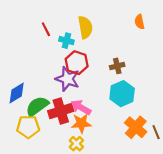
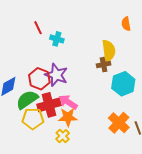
yellow semicircle: (85, 27) -> (109, 51), moved
red hexagon: (77, 63) -> (39, 79), moved
cyan hexagon: (122, 94) -> (123, 84), moved
yellow pentagon: (28, 127) -> (33, 119), moved

